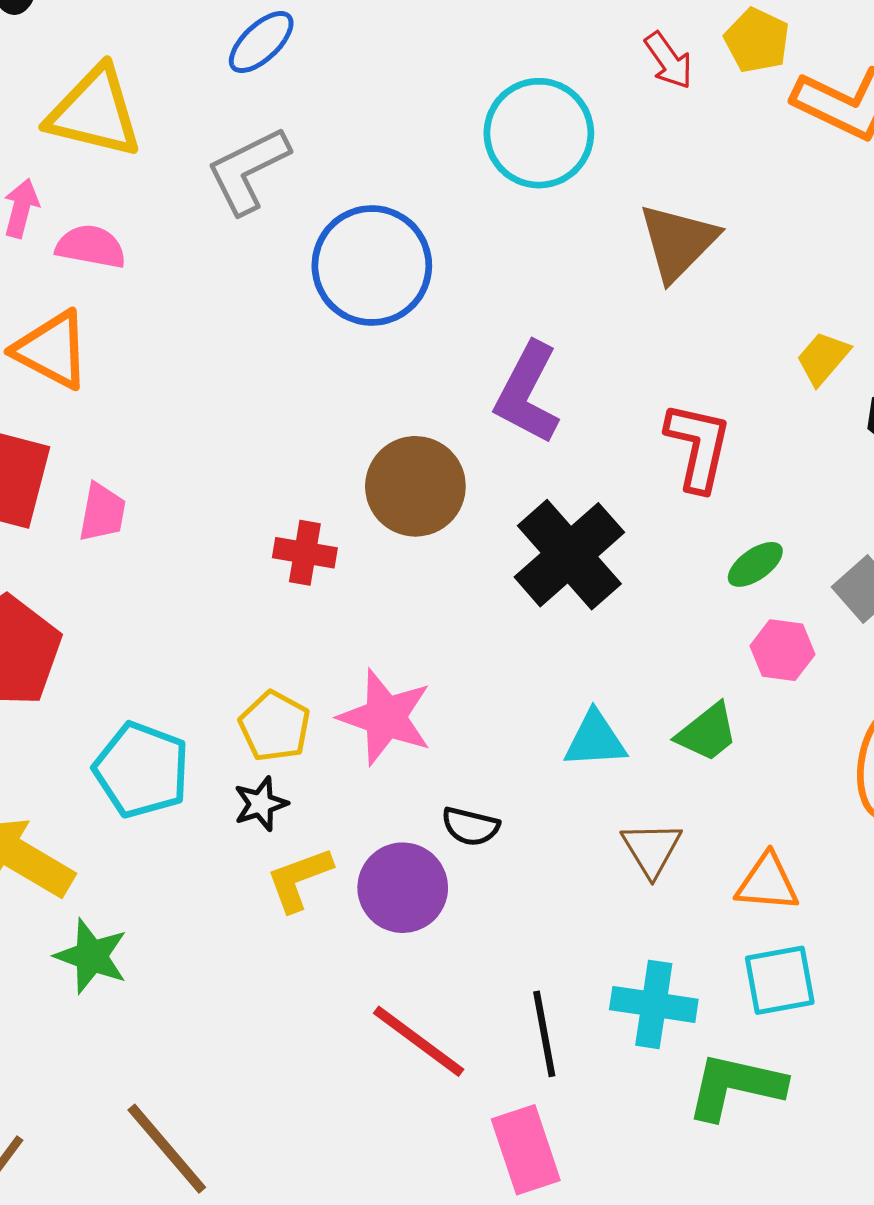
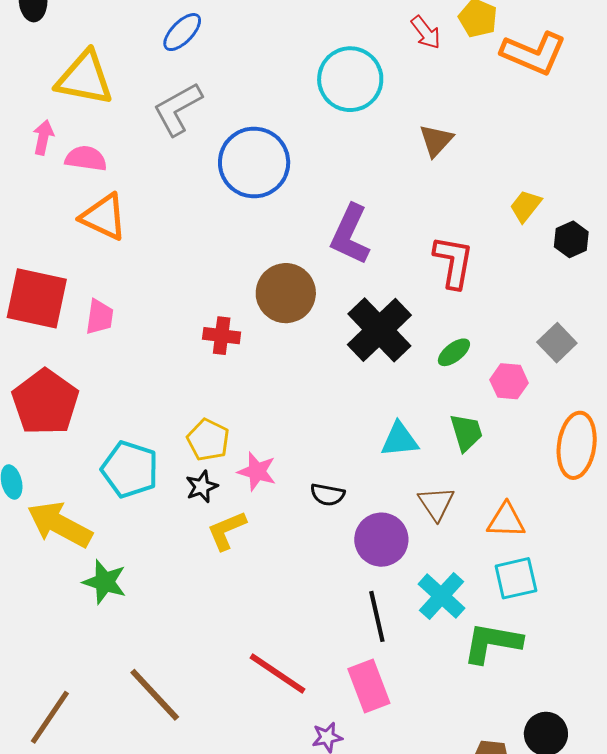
brown triangle: (678, 242) -> (436, 140), size x0.7
orange triangle: (52, 350) -> (104, 217), moved
green ellipse: (755, 564) -> (454, 352), moved
pink star: (385, 717) -> (257, 472), moved, size x0.7
green trapezoid: (707, 732) -> (466, 432), turned -66
purple circle: (403, 888) -> (381, 540), moved
cyan cross: (654, 1004) -> (442, 596), turned 36
red line: (419, 1041) -> (278, 673), moved

